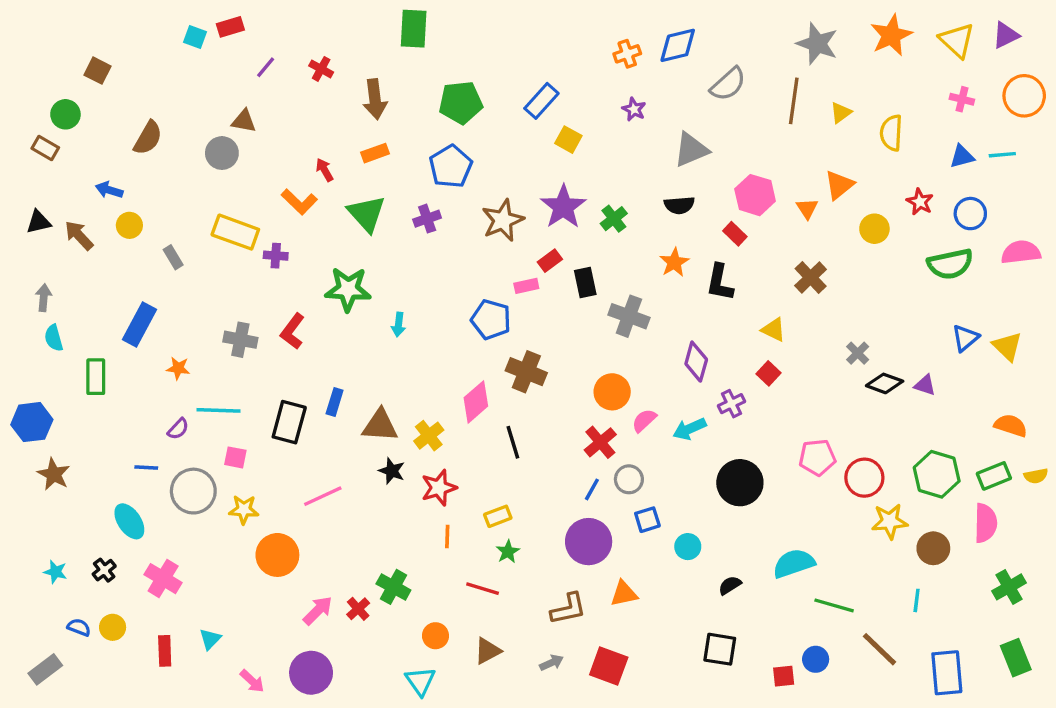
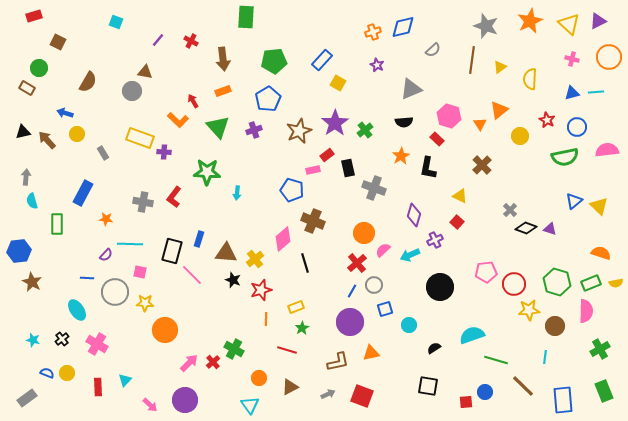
red rectangle: (230, 27) -> (34, 16), moved
gray semicircle: (728, 84) -> (433, 50), size x0.7
pink line: (323, 496) -> (192, 275), moved, turned 70

